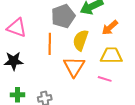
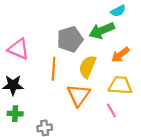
pink line: (105, 79) -> (111, 111), turned 40
green cross: (17, 95) -> (15, 114), moved

